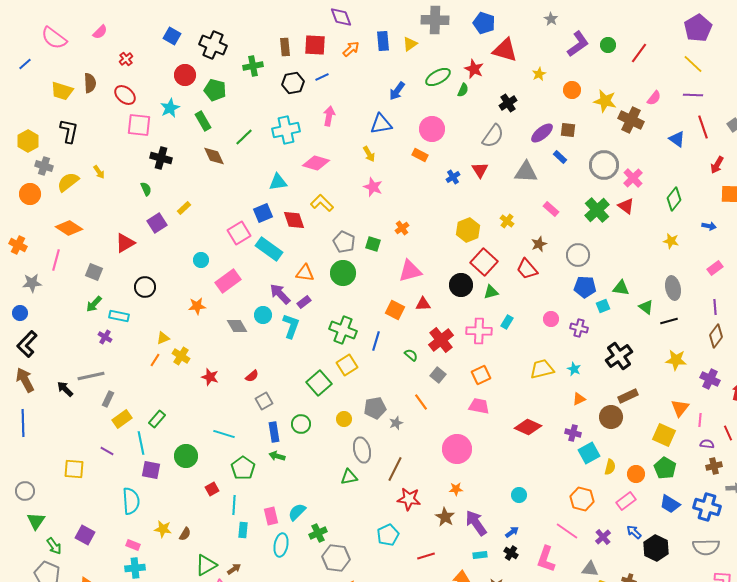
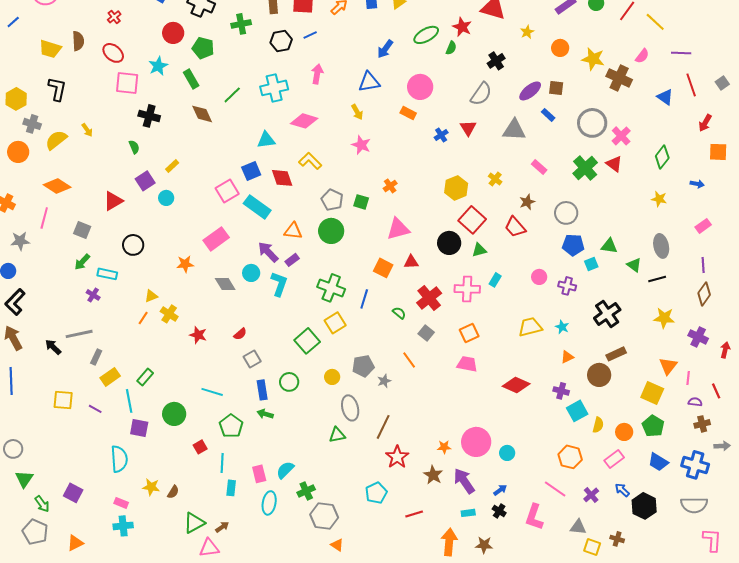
yellow line: (693, 64) -> (655, 22), moved
cyan circle: (201, 260) -> (166, 198), moved
pink circle: (457, 449) -> (476, 442), moved
yellow square: (74, 469) -> (63, 400), moved
red star: (409, 499) -> (397, 457), turned 30

